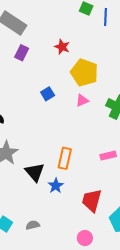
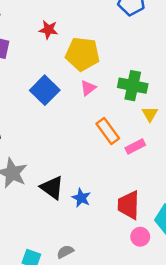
blue square: (48, 94) -> (45, 90), size x1.6
orange rectangle: (65, 158) -> (108, 131), moved, turned -35
pink circle: (85, 238) -> (140, 237), moved

